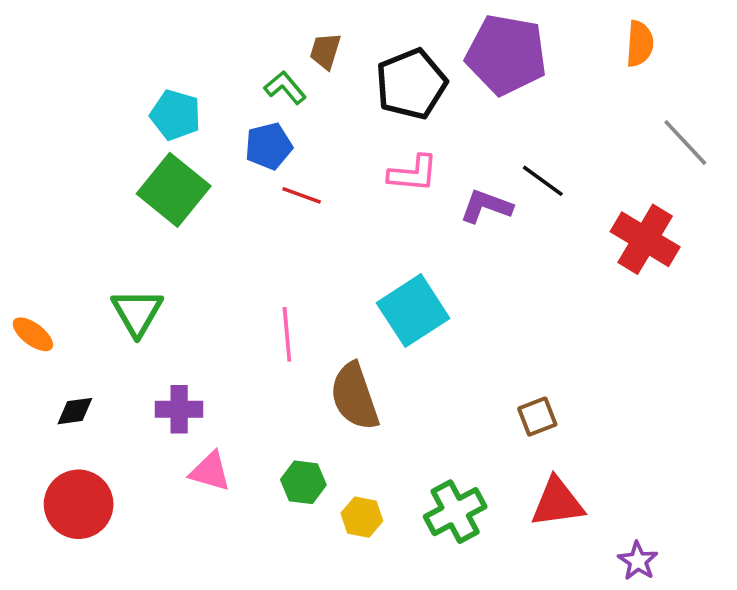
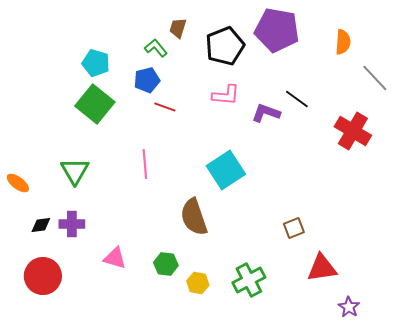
orange semicircle: (640, 44) -> (343, 42), moved
pink line: (287, 334) -> (145, 164), moved
purple cross: (179, 409) -> (72, 224), moved
red triangle: (557, 502) -> (322, 268), moved

